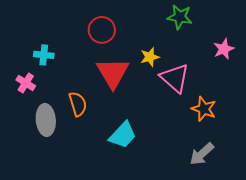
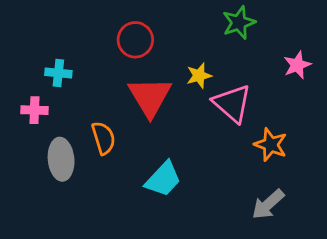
green star: (180, 17) -> (239, 23), turned -30
pink cross: (26, 83) -> (34, 110), turned -30

